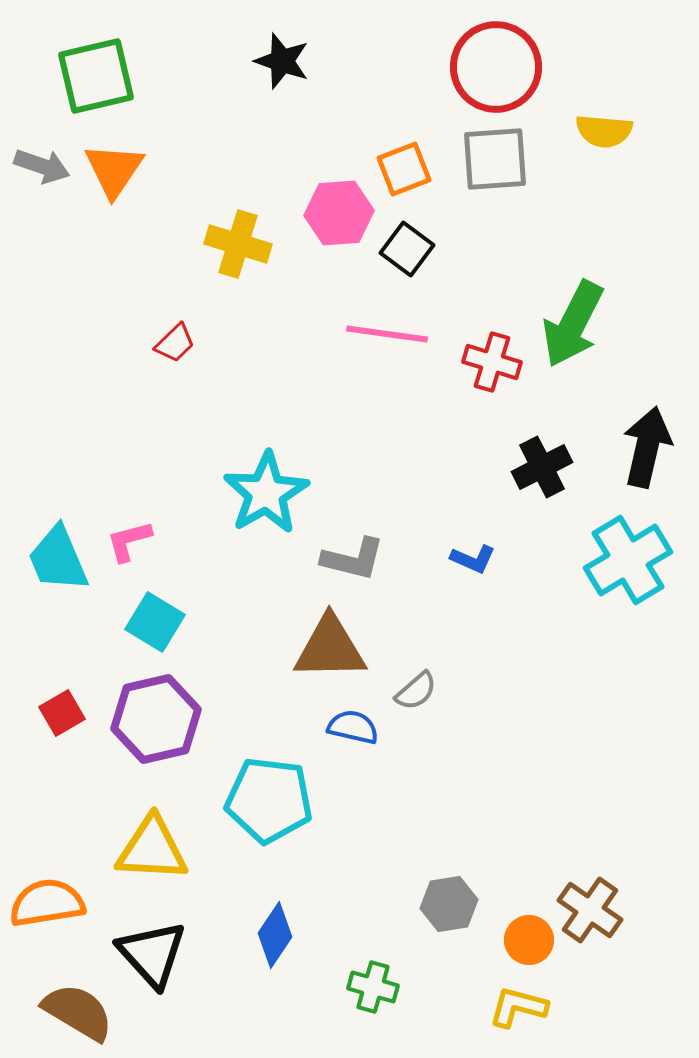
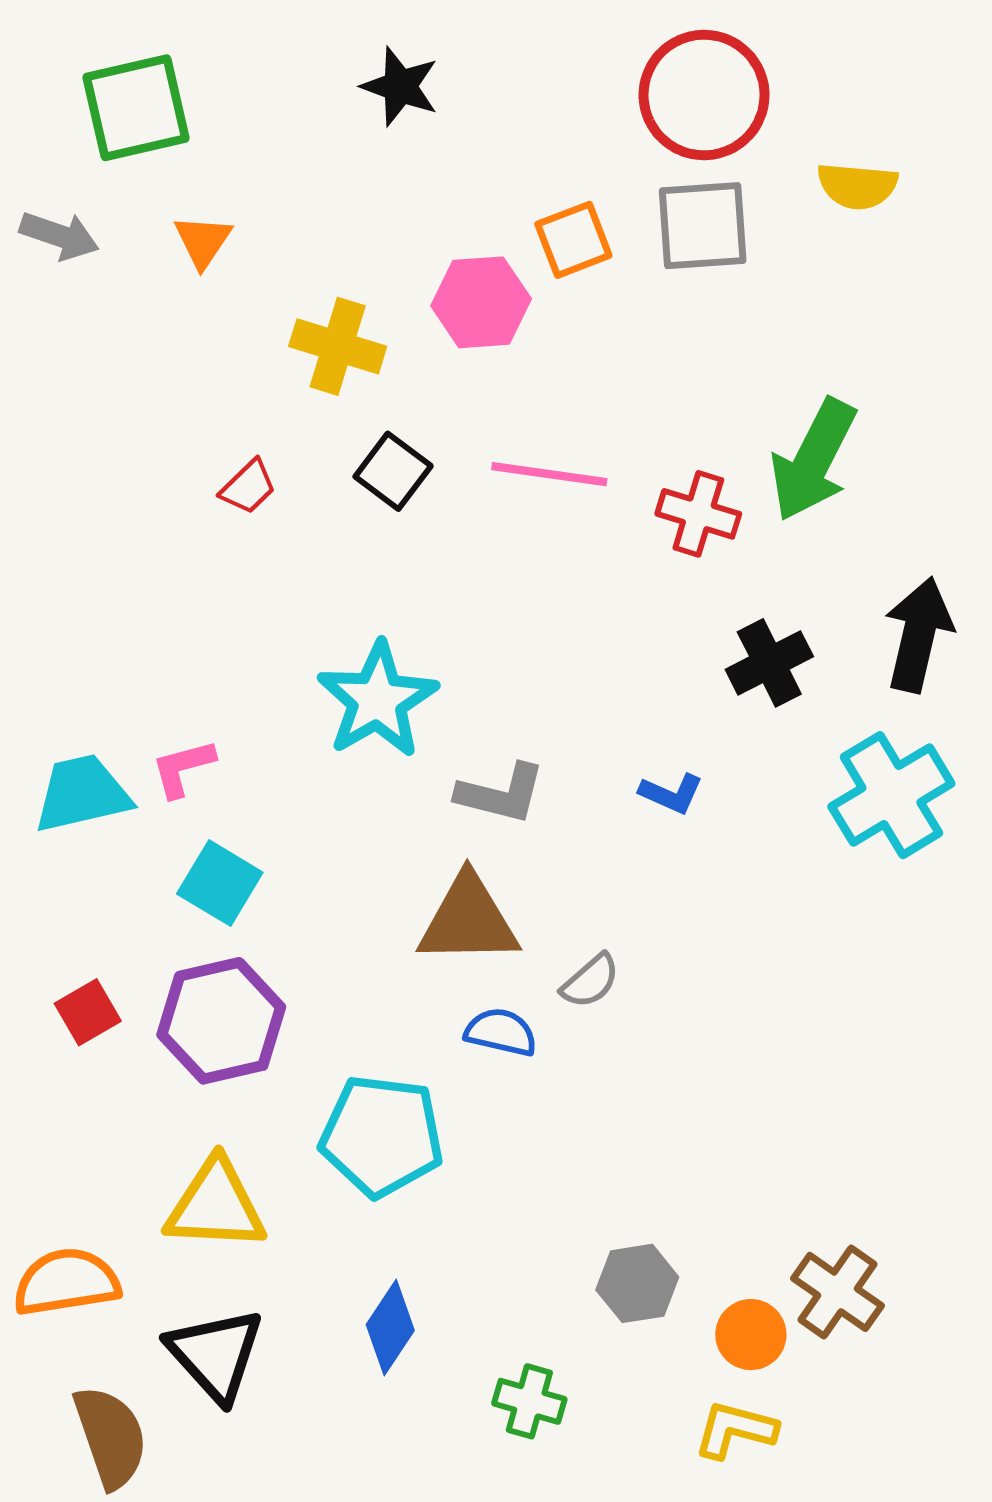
orange triangle: (114, 170) -> (203, 241), moved, size x0.7
black square: (407, 249) -> (393, 471), moved
cyan trapezoid: (58, 559) -> (82, 794), turned 100
brown semicircle: (78, 1012) -> (110, 1437), turned 40

